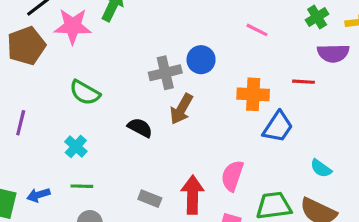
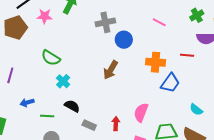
pink star: (73, 26) -> (45, 16), size x0.7
gray cross: (165, 73) -> (105, 22), moved
black semicircle: (140, 128) -> (72, 106), moved
cyan cross: (76, 147) -> (63, 81), moved
blue arrow: (38, 195) -> (27, 103), moved
red arrow: (193, 195) -> (116, 123), size x0.6

